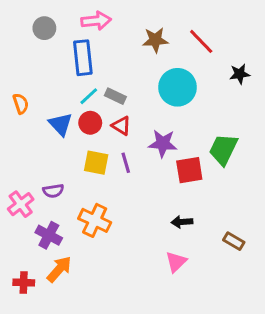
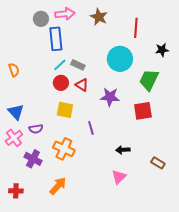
gray circle: (44, 28) -> (41, 19), moved
brown star: (155, 40) -> (99, 17), moved, turned 30
red line: (201, 41) -> (136, 28), turned 48
blue triangle: (61, 124) -> (16, 112), moved
green trapezoid: (223, 149) -> (149, 80), moved
purple line: (126, 163) -> (91, 128), moved
red square: (189, 170) -> (143, 111), moved
orange arrow: (59, 269) -> (58, 186), moved

